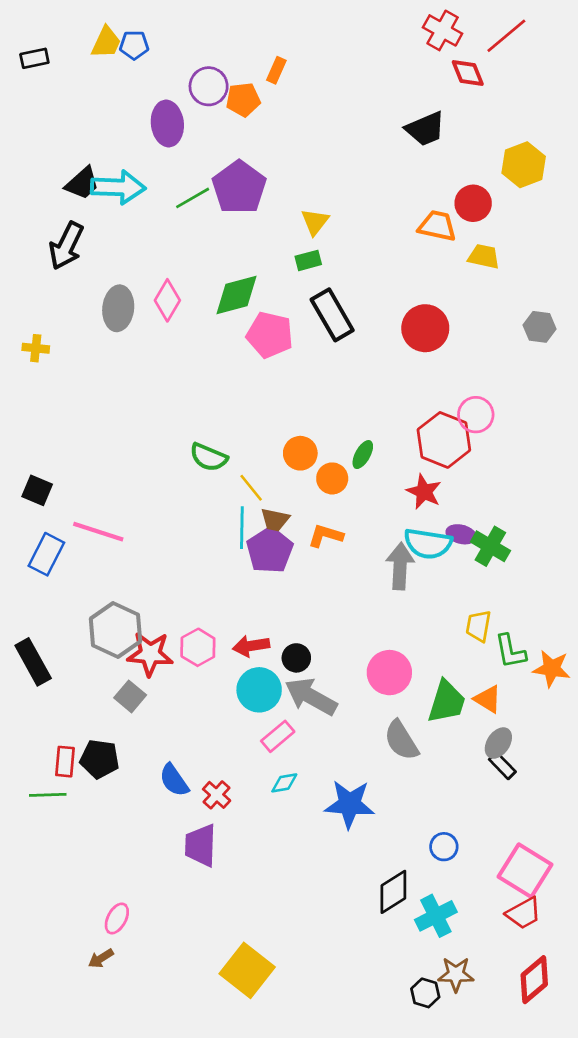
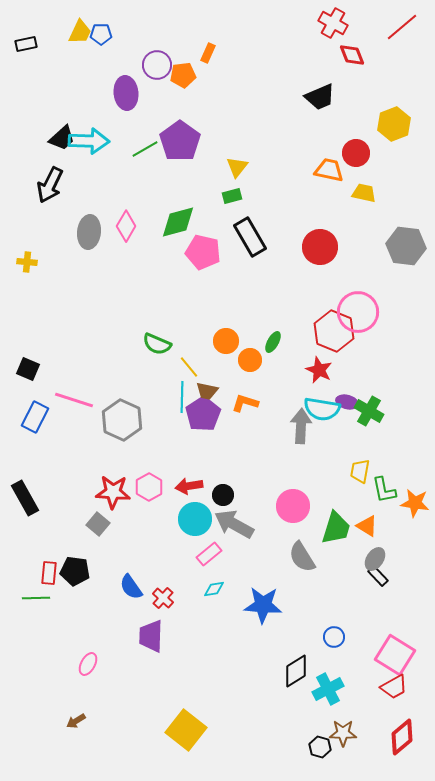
red line: (506, 36) -> (402, 27), moved
gray hexagon: (540, 327) -> (406, 246), size x1.6
pink circle: (476, 415) -> (358, 312), size x1.5
gray hexagon: (116, 630) -> (122, 420), moved
pink ellipse: (117, 918) -> (88, 664), moved

